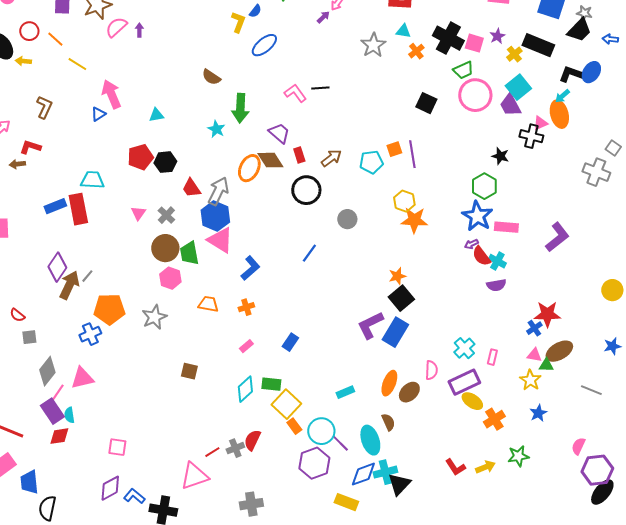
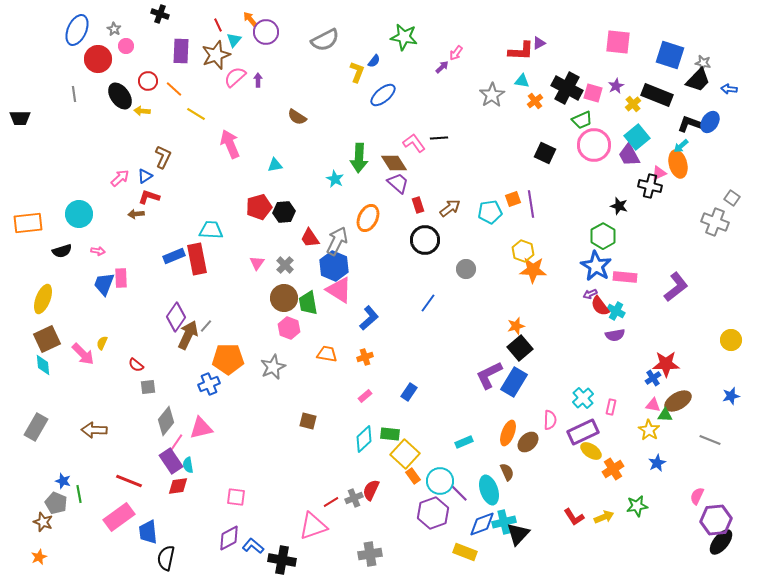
brown semicircle: (211, 77) -> (297, 117), moved
blue triangle: (98, 114) -> (145, 176), moved
brown diamond: (270, 160) -> (394, 163), moved

